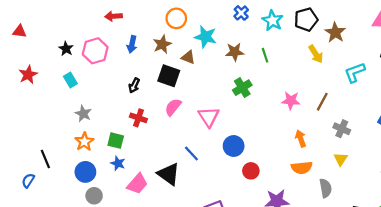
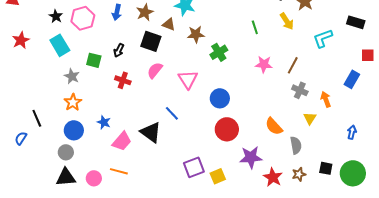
brown star: (235, 52) -> (196, 34), moved
green line: (265, 55) -> (255, 27), moved
cyan rectangle: (70, 80) -> (60, 45), size x1.5
gray cross: (342, 129) -> (300, 90), moved
orange arrow: (301, 138) -> (326, 99), moved
green square: (116, 141) -> (94, 60), moved
blue circle: (234, 146) -> (220, 98), moved
orange semicircle: (302, 168) -> (274, 126), turned 54
red circle: (251, 171) -> (227, 129), size x1.5
gray circle: (94, 196) -> (66, 152), moved

